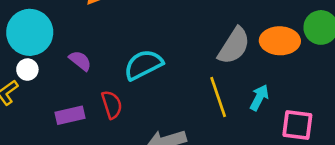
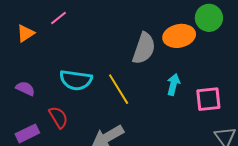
cyan semicircle: (143, 65) -> (76, 80), turned -132
yellow line: (218, 97) -> (119, 89), moved

